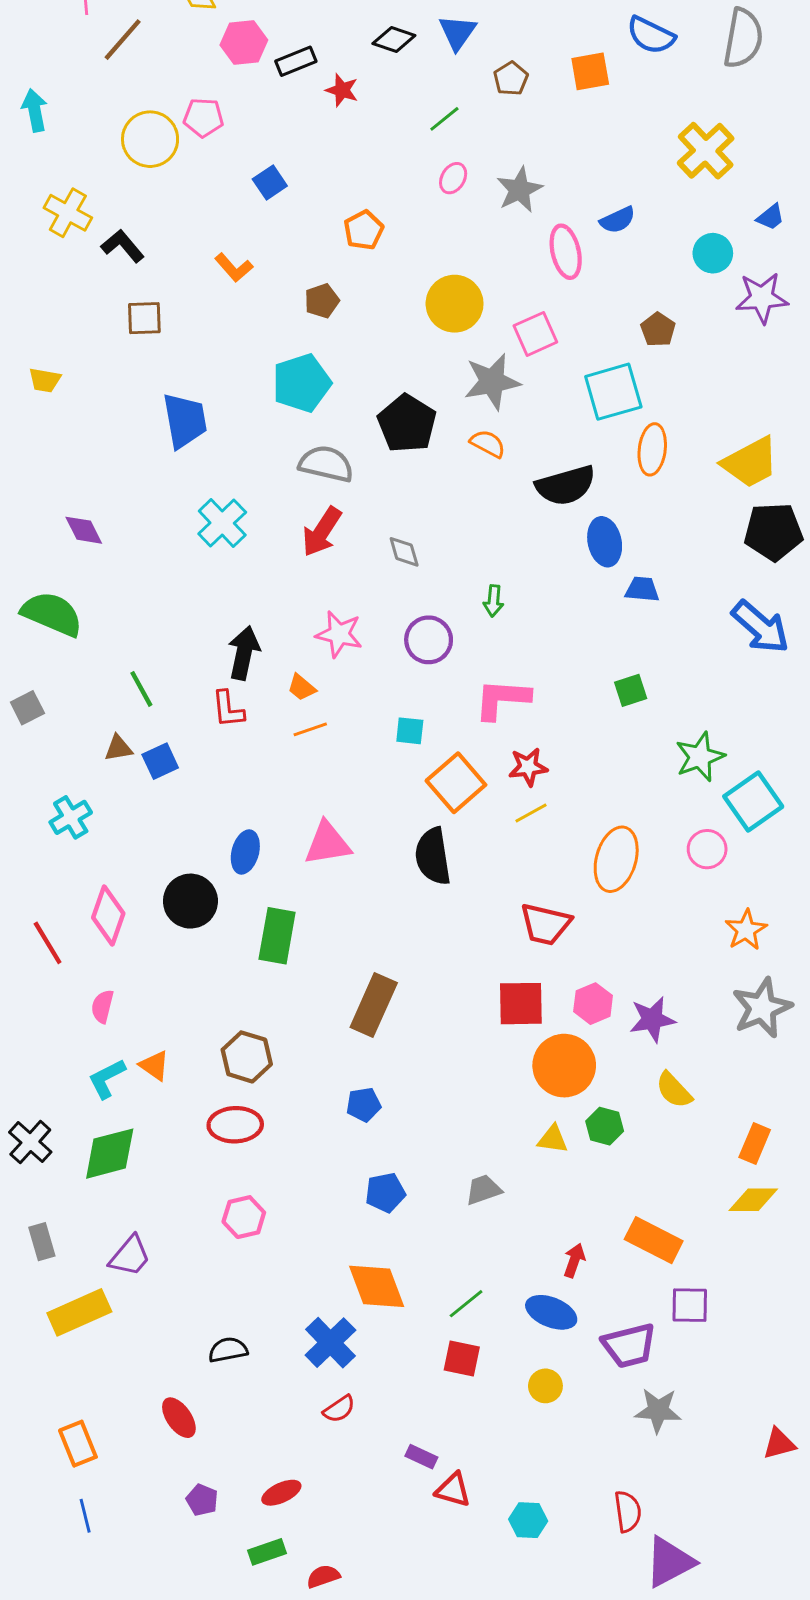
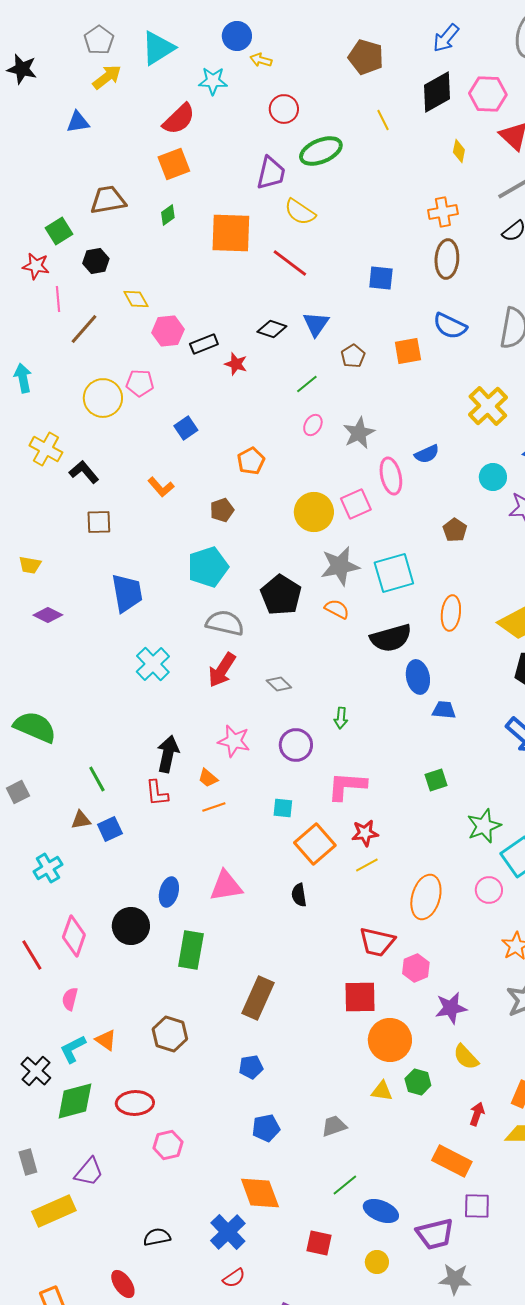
pink square: (535, 334) -> (356, 504), moved
cyan square: (613, 392) -> (394, 573), moved
purple diamond: (84, 530) -> (48, 615), moved, turned -36
gray diamond: (404, 552) -> (279, 684), turned -30
black semicircle: (433, 856) -> (299, 895), size x0.6
pink hexagon: (593, 1004) -> (416, 968), moved
red ellipse: (235, 1125) -> (135, 1103), moved
black cross: (30, 1142) -> (36, 1071), moved
red arrow: (574, 1260) -> (477, 1114), moved
green line: (466, 1304) -> (345, 1185), moved

